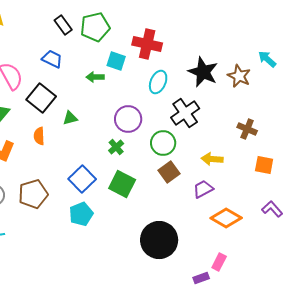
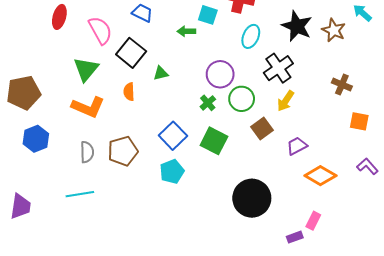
green circle: (163, 143) -> (242, 99), moved
yellow arrow: (212, 159) -> (286, 101), moved, turned -60

